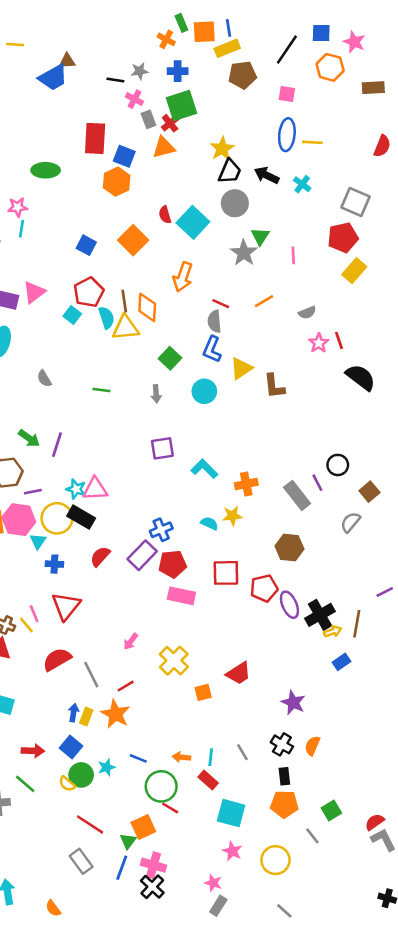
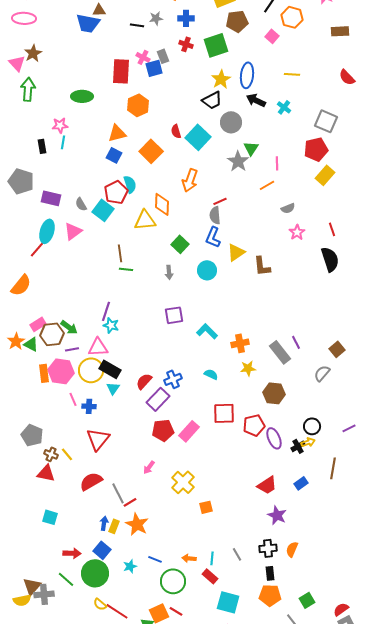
orange hexagon: (330, 67) -> (292, 17), moved
blue trapezoid: (53, 77) -> (88, 23), turned 40
pink square: (287, 94) -> (272, 36), turned 32
pink cross: (134, 99) -> (143, 57), moved
green square: (181, 105) -> (216, 45), moved
red cross: (170, 123) -> (186, 44), moved, turned -32
blue ellipse: (287, 135) -> (247, 75), moved
red semicircle: (382, 146) -> (347, 77), turned 114
orange triangle: (164, 147) -> (117, 133), moved
blue square: (124, 156) -> (154, 68), moved, turned -36
black trapezoid: (230, 171) -> (212, 100), moved, turned 40
pink triangle: (34, 292) -> (73, 231), moved
brown line: (124, 301) -> (120, 253), moved
orange line: (264, 301) -> (267, 185), moved
red line: (221, 304) -> (220, 201), turned -48
cyan square: (72, 315) -> (103, 210), size x1.5
cyan semicircle: (107, 318) -> (130, 184), moved
red line: (339, 340) -> (332, 229), moved
black semicircle: (361, 377) -> (330, 259), turned 35
gray semicircle: (44, 379) -> (81, 204), moved
green arrow: (29, 438) -> (69, 327), moved
purple line: (57, 445) -> (106, 311), moved
black circle: (338, 465) -> (312, 426), moved
cyan star: (76, 489) -> (111, 325), moved
pink triangle: (95, 489) -> (98, 347), moved
yellow star: (232, 516) -> (248, 368), moved
cyan triangle: (38, 541) -> (113, 388), moved
red semicircle: (100, 556) -> (144, 381), moved
red pentagon: (173, 564) -> (163, 430), moved
pink rectangle: (181, 596) -> (189, 431), turned -60
pink line: (34, 614) -> (73, 399), moved
black cross: (320, 615) -> (298, 446), size x0.6
brown line: (357, 624) -> (333, 468), moved
yellow arrow: (333, 631) -> (308, 442), moved
blue rectangle: (342, 662) -> (301, 483), moved
red trapezoid: (239, 673) -> (267, 485), moved
red line: (126, 686) -> (130, 502), moved
black cross: (282, 744) -> (268, 548), turned -36
green circle: (81, 775) -> (95, 573), moved, size x1.4
yellow semicircle: (67, 784) -> (100, 604), moved
red line: (170, 808) -> (176, 611), moved

